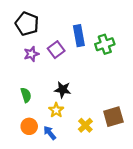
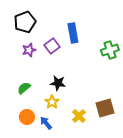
black pentagon: (27, 24) -> (25, 22), turned 30
green cross: (105, 44) -> (110, 50), moved
green semicircle: (26, 95) -> (24, 88), turned -112

